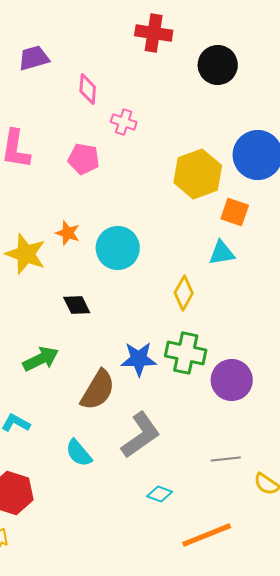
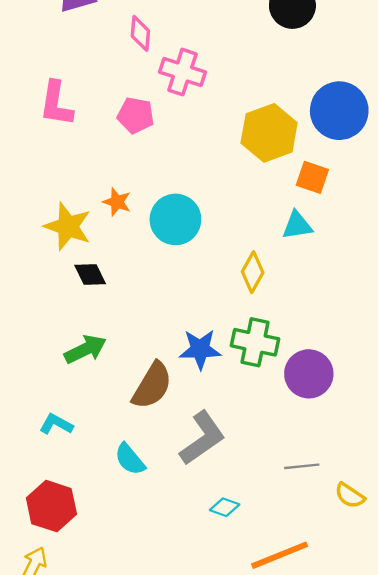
pink cross: (124, 122) -> (182, 72), size x1.5
black diamond: (77, 305) -> (90, 274), moved

